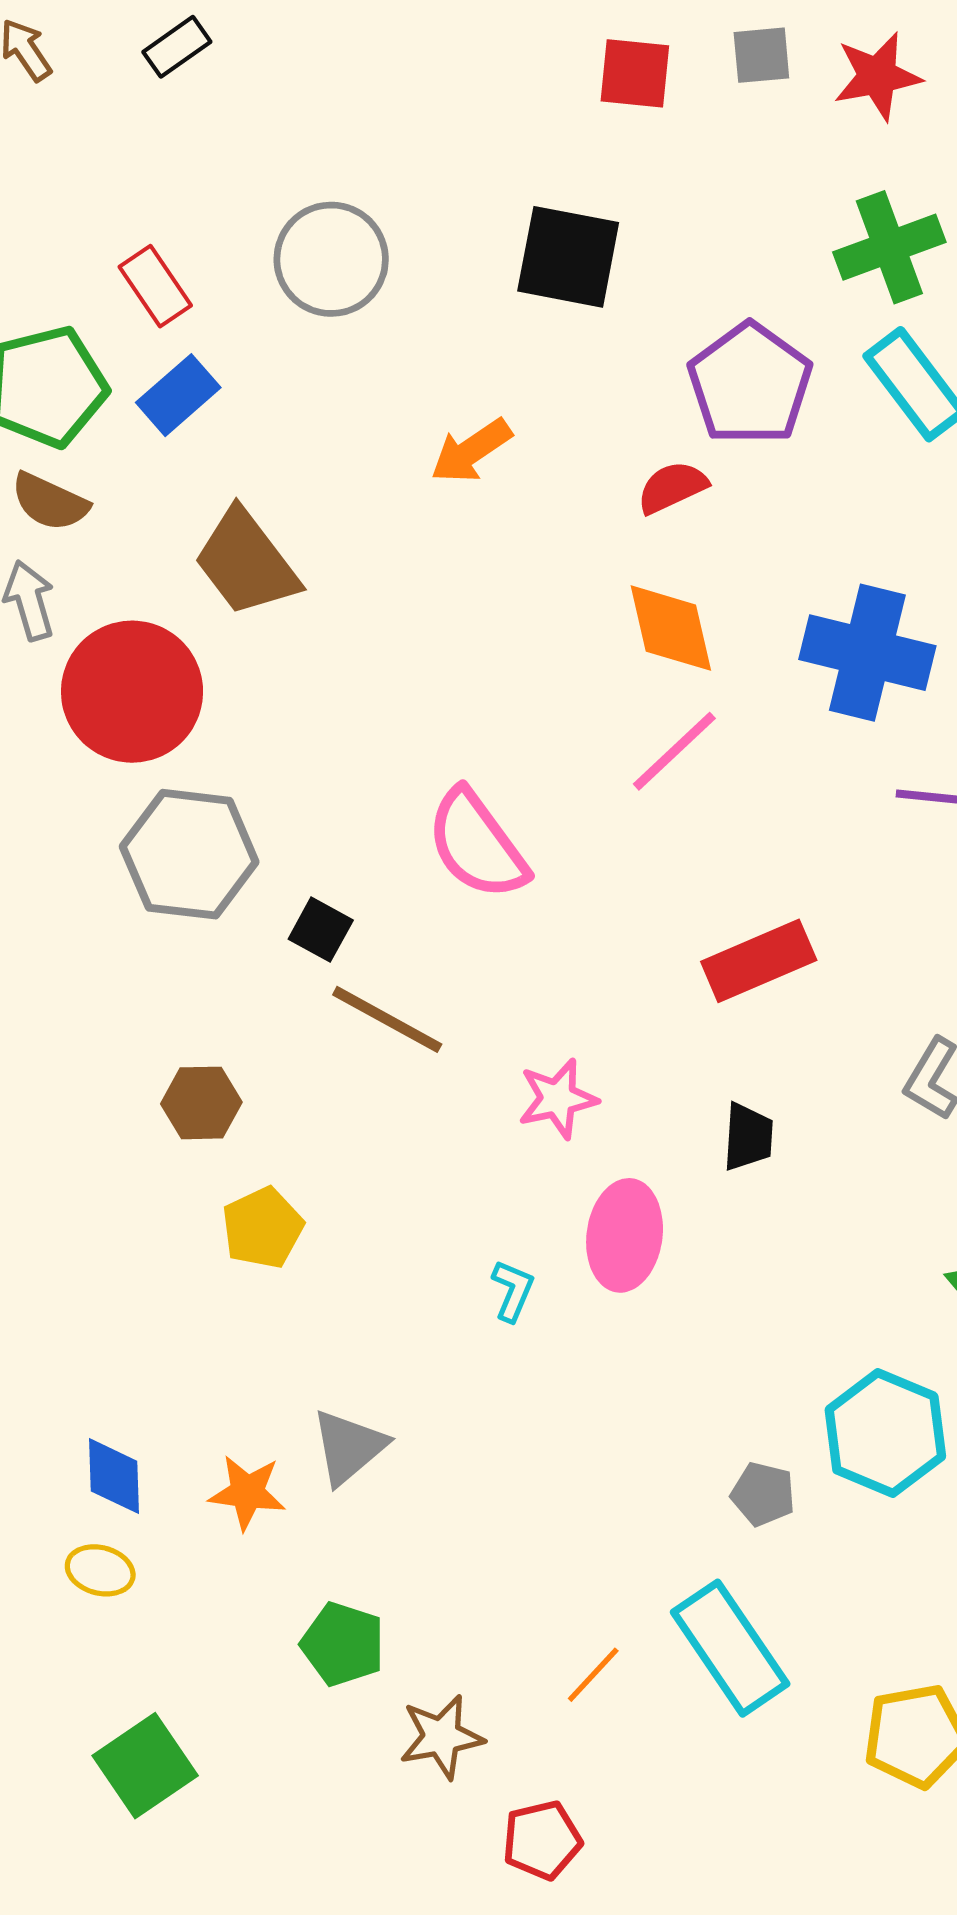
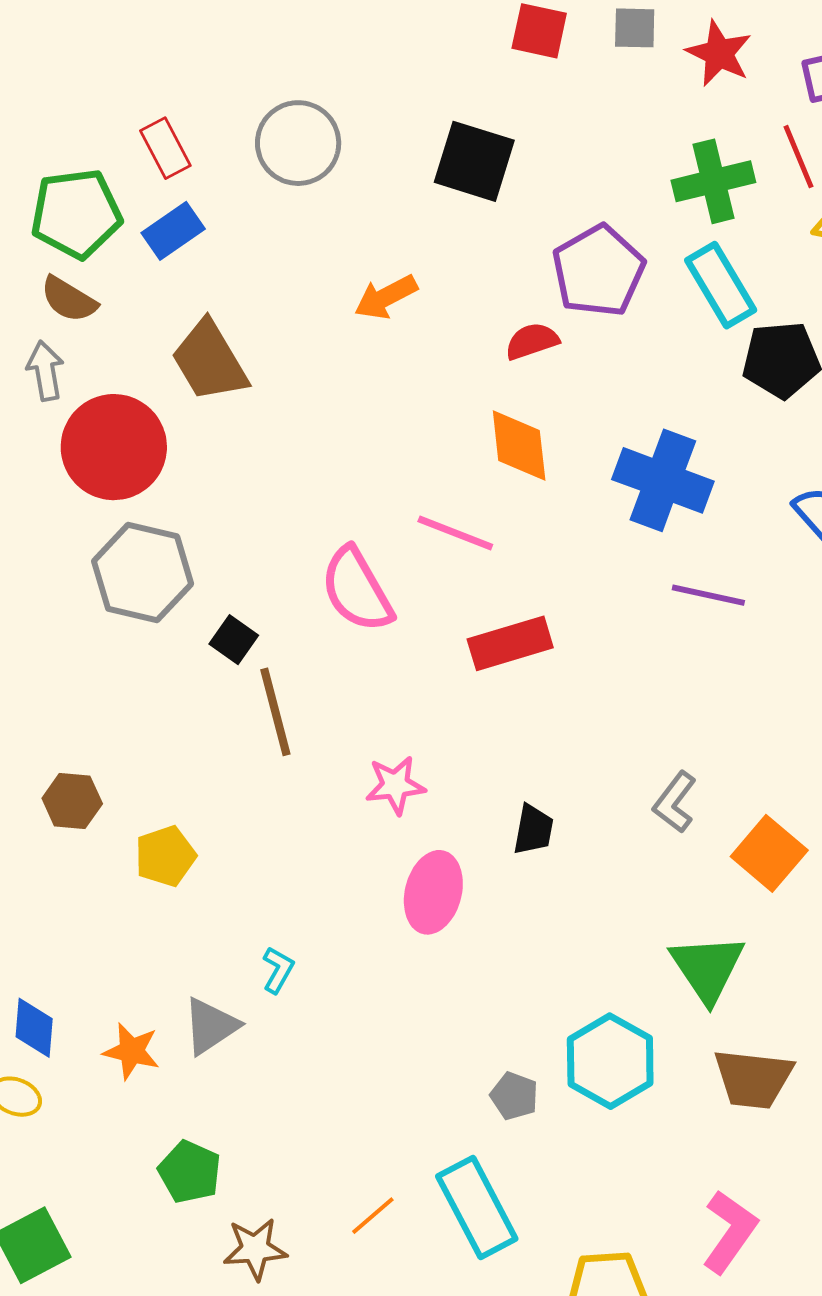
red star: (877, 76) -> (719, 53), turned 30
pink line: (674, 751) -> (455, 533), moved, turned 58
red rectangle: (759, 961) -> (510, 643), moved
brown line: (387, 1019) -> (275, 712), turned 40
brown hexagon: (201, 1103) -> (72, 801), moved
cyan L-shape: (513, 1291) -> (278, 970), moved

